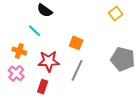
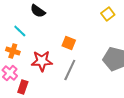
cyan line: (34, 31) -> (20, 31), moved
red rectangle: (43, 87) -> (23, 87), moved

